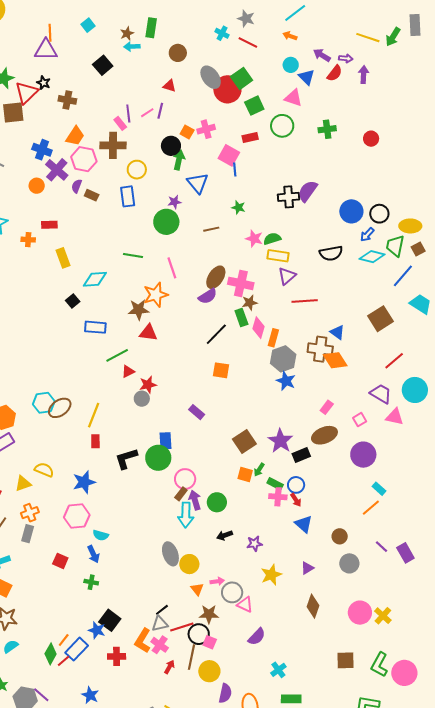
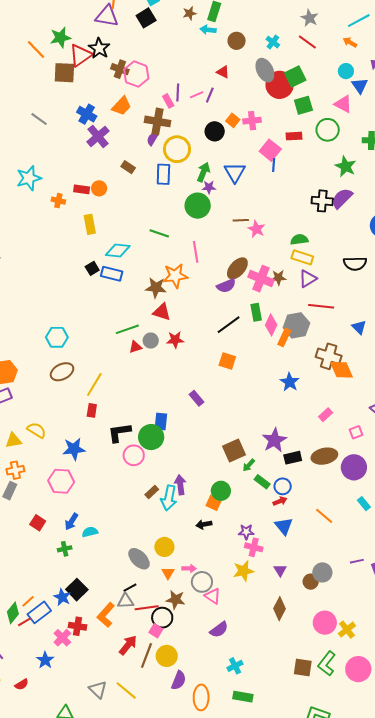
cyan cross: (222, 33) -> (273, 42), moved
cyan arrow: (132, 47) -> (208, 30), moved
black square: (103, 65) -> (146, 18), moved
black star: (44, 83) -> (99, 48), size x1.5
pink hexagon: (84, 159) -> (136, 74), moved
green arrow: (179, 160) -> (203, 172), moved
yellow circle: (137, 170) -> (177, 149), size x1.4
orange circle: (37, 186) -> (99, 188), moved
purple semicircle: (77, 186) -> (152, 139), moved
green star: (238, 207) -> (346, 166), moved, size x1.5
pink star: (254, 239) -> (256, 229), moved
brown star: (250, 303) -> (278, 278), moved
blue rectangle: (95, 327) -> (112, 274), moved
blue triangle: (337, 332) -> (359, 327), moved
gray hexagon: (283, 359) -> (296, 325), moved
red star: (148, 385) -> (175, 340), moved
gray circle: (142, 399) -> (151, 341), moved
cyan hexagon: (44, 403) -> (57, 337), moved
brown ellipse: (324, 435) -> (324, 456), moved
brown square: (244, 442) -> (234, 450), moved
orange square: (245, 475) -> (214, 503), moved
pink circle: (185, 479) -> (134, 455), moved
brown rectangle: (181, 494) -> (152, 492), moved
pink cross: (278, 497) -> (254, 547), moved
red arrow: (296, 500) -> (280, 501), turned -88
green circle: (217, 502) -> (221, 491), moved
orange line: (371, 508) -> (324, 516), moved, turned 72
cyan semicircle: (101, 535) -> (90, 532), moved, turned 140
brown circle: (340, 536) -> (311, 582), moved
purple star: (255, 544) -> (246, 532), moved
purple line: (381, 547) -> (357, 561), turned -64
blue arrow: (93, 554) -> (71, 522), turned 48
gray ellipse: (170, 554) -> (139, 559), moved, turned -35
purple triangle: (307, 568) -> (280, 570), turned -40
green cross: (91, 582) -> (65, 549), turned -32
pink square: (210, 642) -> (156, 631), moved
pink cross: (160, 645) -> (62, 638), moved
brown line: (192, 657) -> (146, 655), moved
green L-shape: (379, 665) -> (327, 664), moved
red arrow: (169, 667) -> (128, 645), size x1.5
pink circle: (404, 673) -> (358, 669), moved

